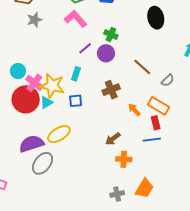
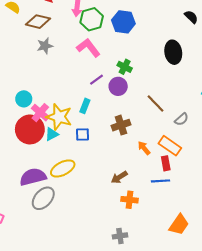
orange trapezoid: (144, 188) -> (179, 225), moved

